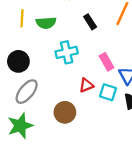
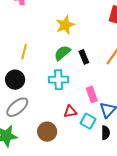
yellow line: (22, 18) -> (24, 52), moved
green semicircle: (46, 23) -> (62, 53), moved, turned 132

